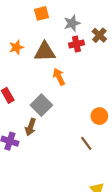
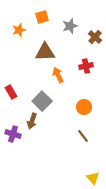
red cross: (76, 44) -> (86, 66), moved
orange star: (16, 47) -> (19, 30), moved
orange circle: (99, 116) -> (84, 107), moved

